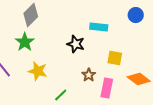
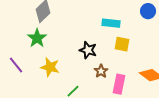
black star: (76, 44) -> (88, 50), moved
yellow square: (115, 58) -> (122, 44), moved

